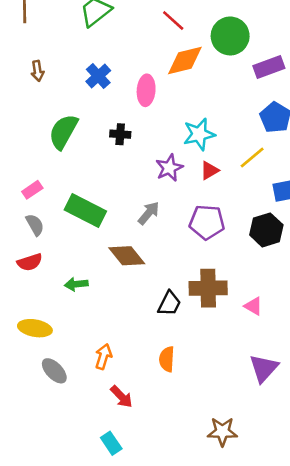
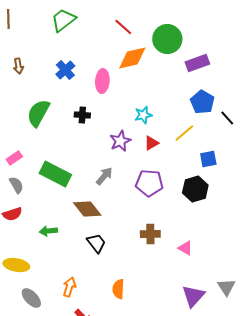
cyan star: (199, 134) -> (143, 115), size x0.7
brown cross: (208, 288) -> (150, 234), size x0.7
black trapezoid: (169, 304) -> (96, 243), moved, turned -65

